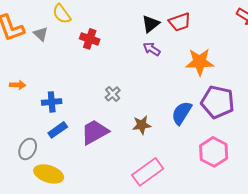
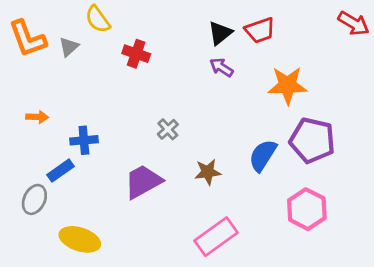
gray triangle: (41, 34) -> (69, 47), turned 35
blue rectangle: (58, 130) -> (61, 171), moved
gray ellipse: (28, 149) -> (34, 199), moved

